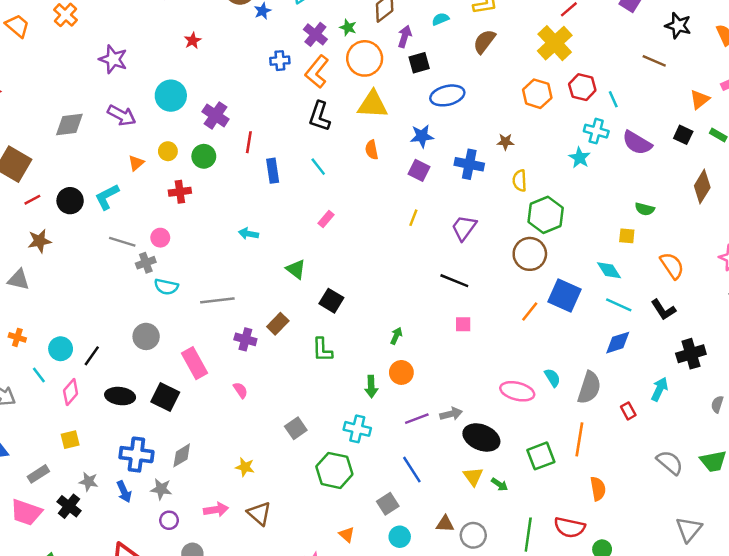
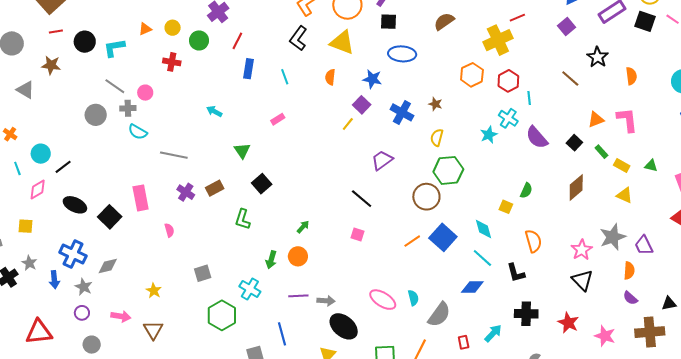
green semicircle: (645, 209) -> (526, 191), turned -98
yellow line: (413, 218) -> (348, 124), moved
gray circle: (146, 336) -> (96, 115), moved

